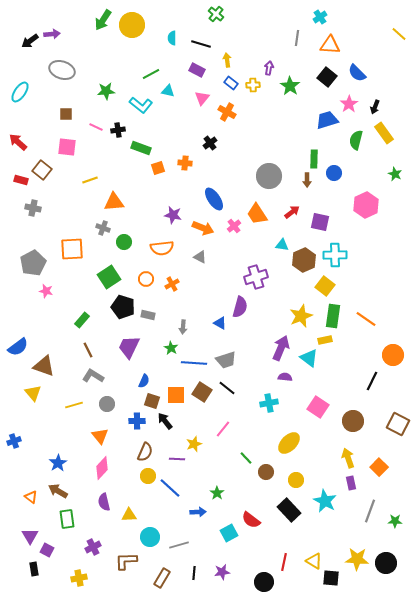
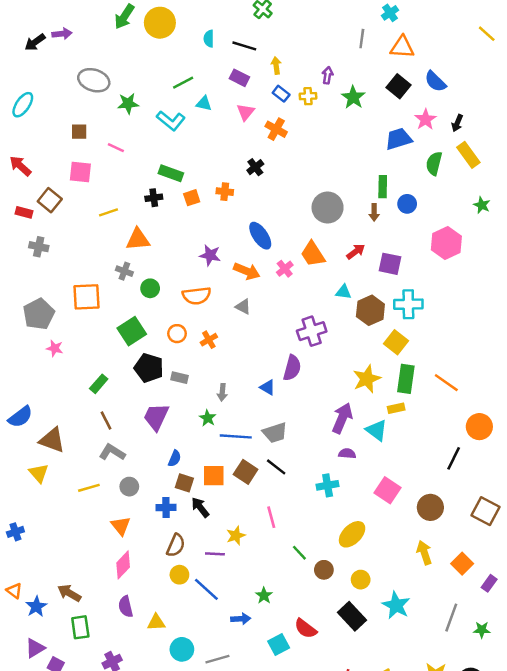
gray ellipse: (62, 70) -> (94, 80), moved
black cross: (118, 130) -> (154, 198), moved
pink line: (223, 429) -> (271, 517), turned -54
blue star: (58, 463) -> (36, 607), moved
purple rectangle: (351, 483) -> (489, 583), moved, turned 48
orange triangle: (31, 497) -> (14, 591), moved
purple triangle: (30, 536) -> (35, 648), turned 30

